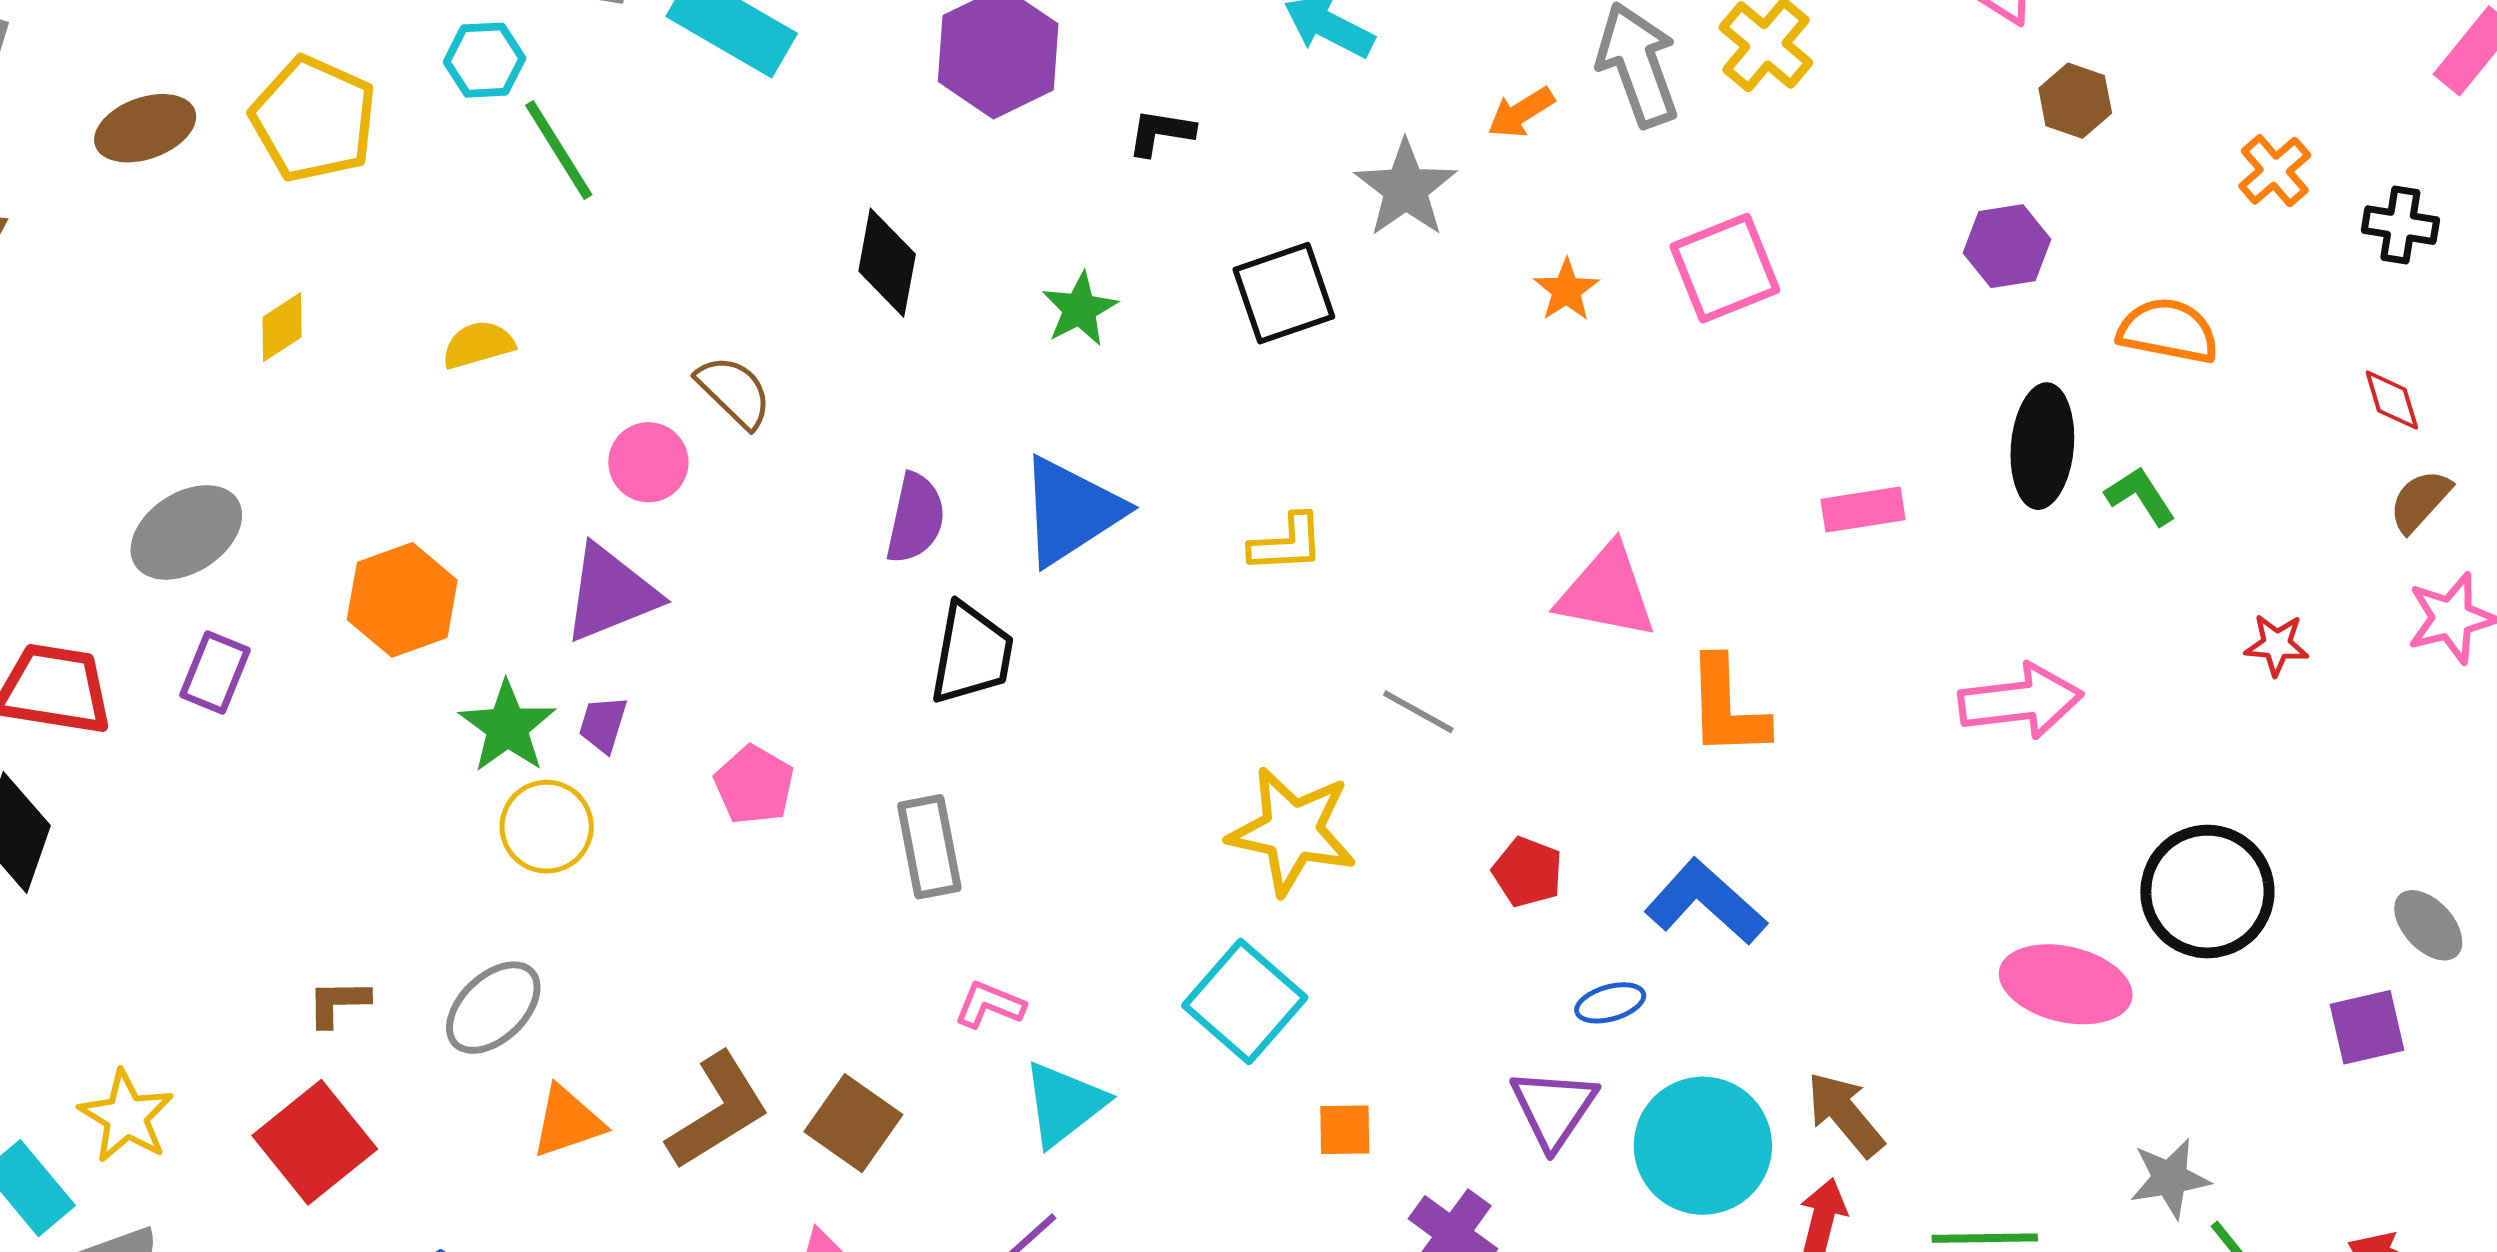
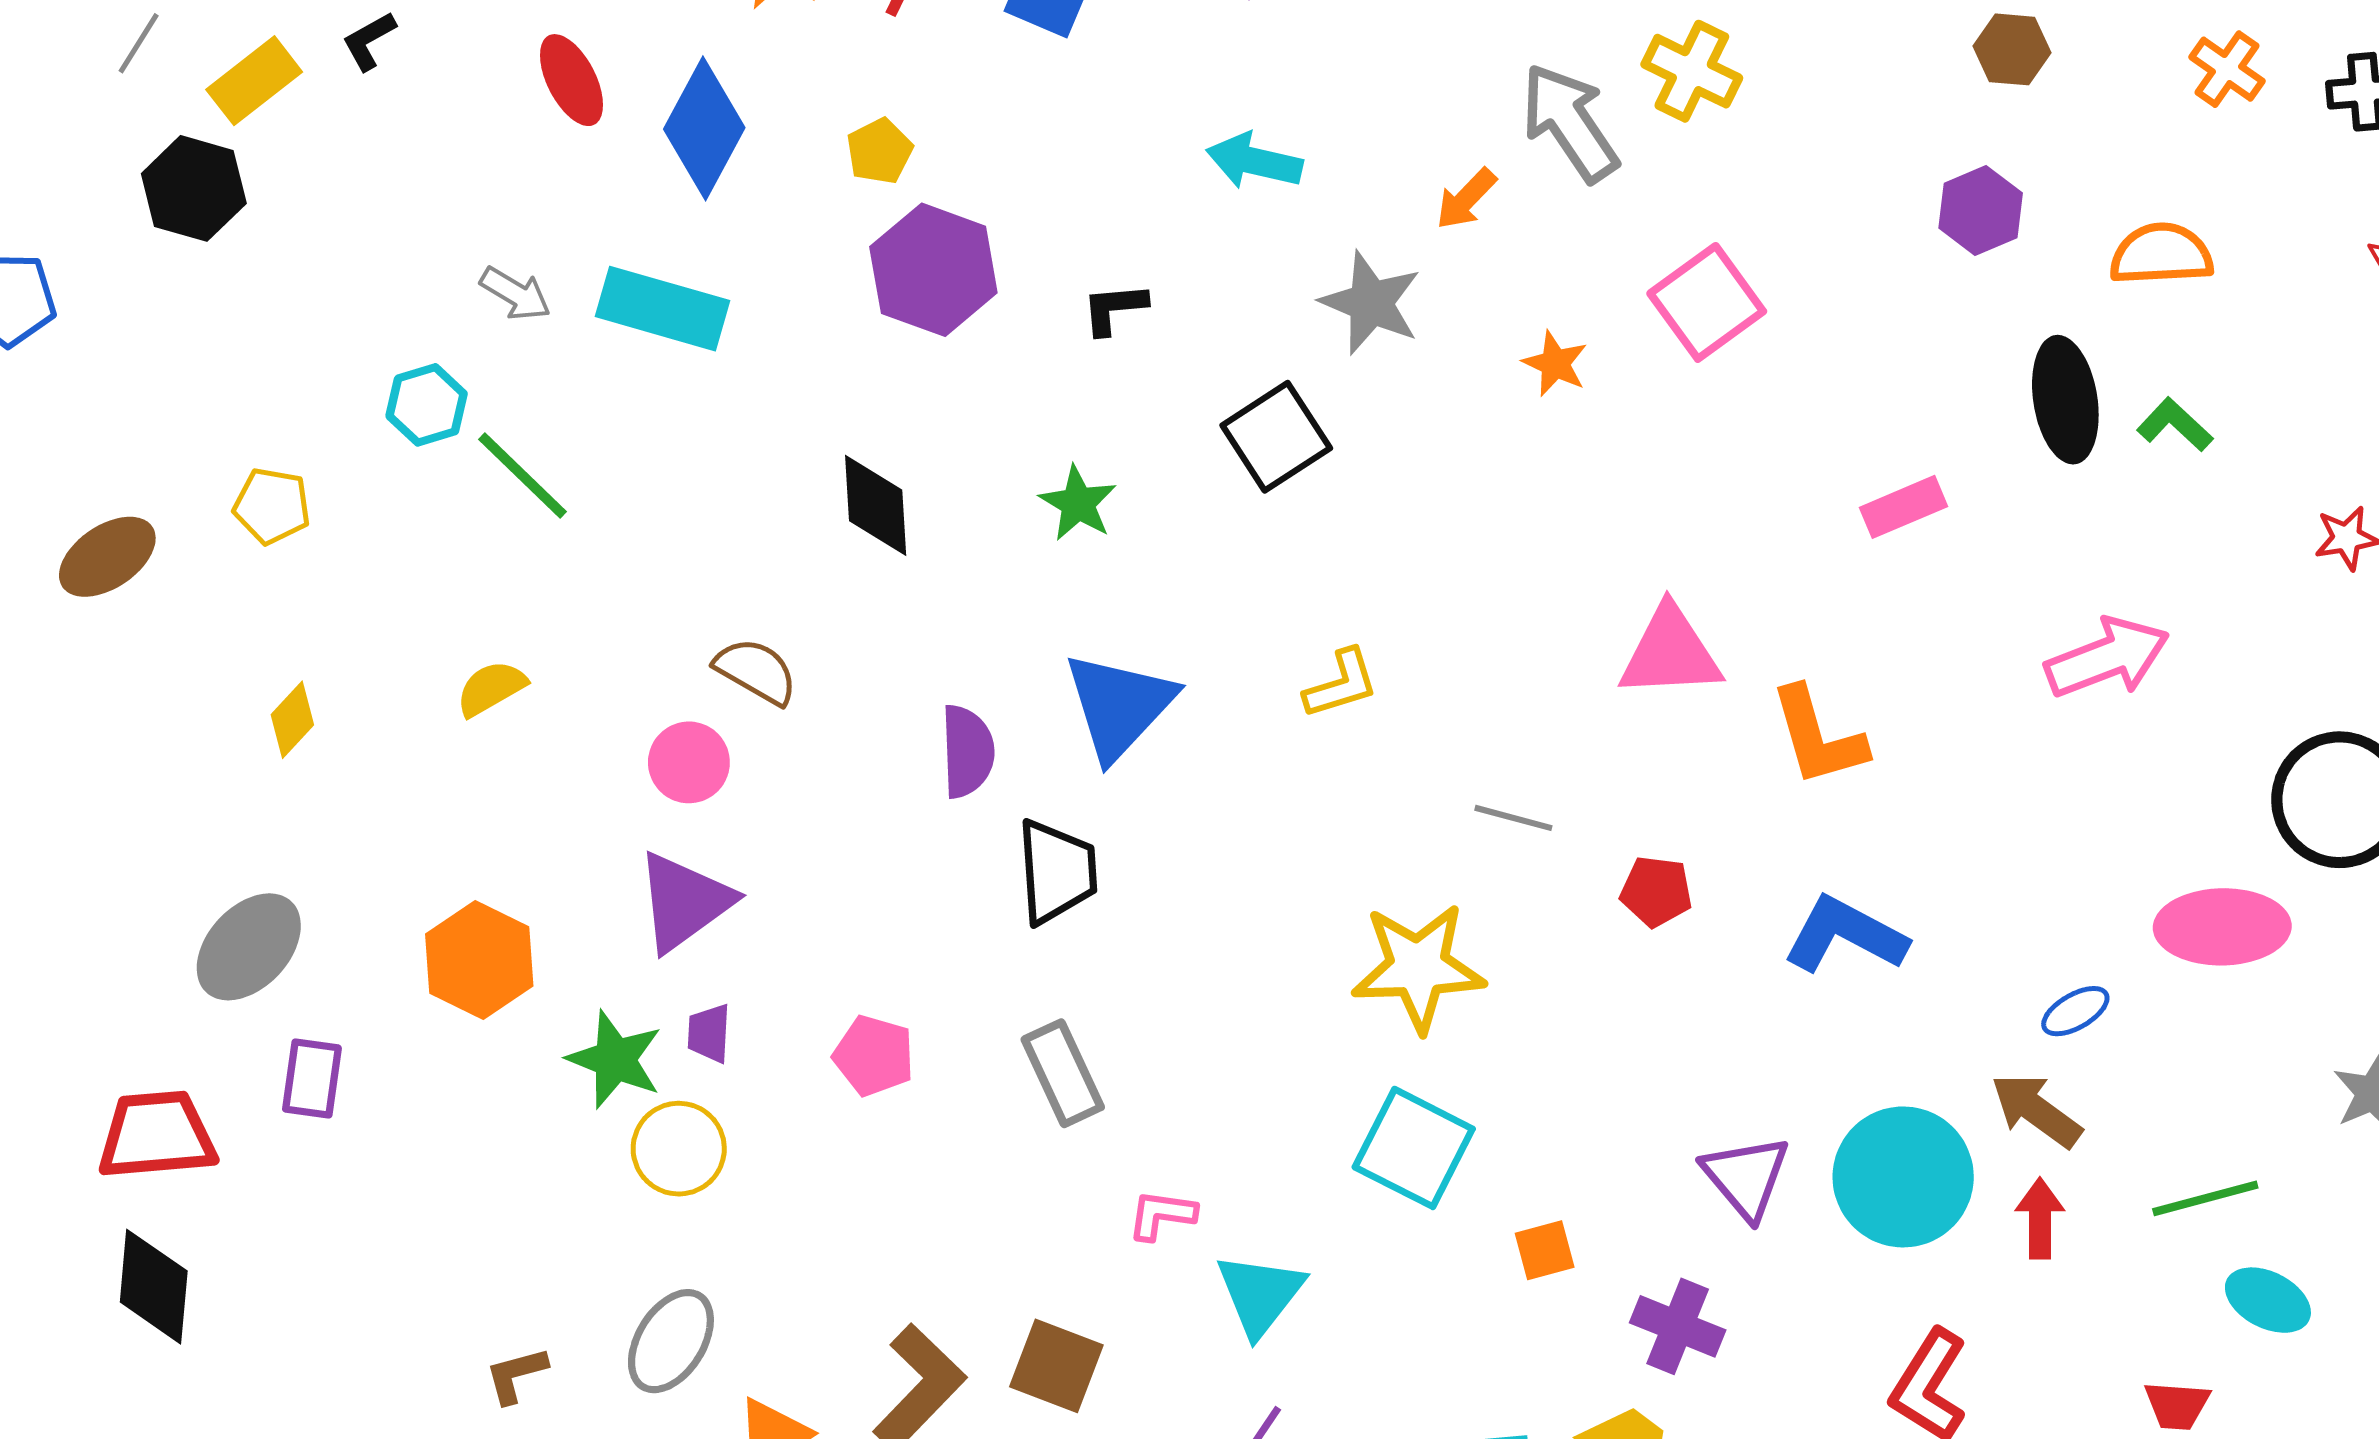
yellow pentagon: (314, 119) -> (272, 506), size x0.6
red pentagon: (1527, 872) -> (1656, 891), moved
blue ellipse: (1610, 1003) -> (2075, 1011), moved

